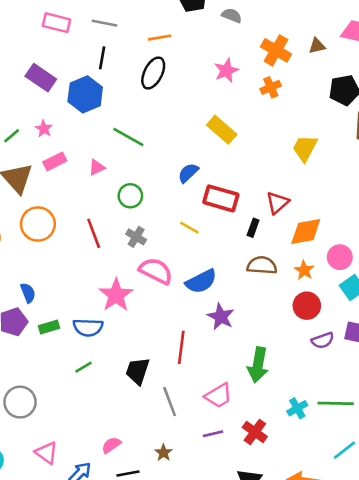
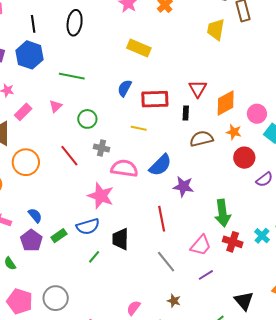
yellow trapezoid: (305, 148) -> (216, 30), moved
black trapezoid: (138, 371) -> (120, 239), moved
red cross: (255, 432) -> (233, 242), moved

